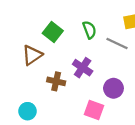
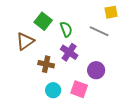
green semicircle: (89, 30) -> (66, 29), moved
cyan circle: (28, 111) -> (53, 90), moved

